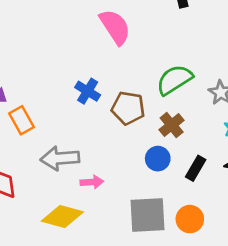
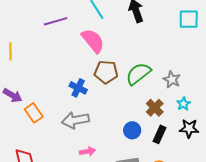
brown pentagon: (128, 108) -> (106, 72), moved
brown cross: (172, 125) -> (155, 108), moved
gray arrow: (60, 158) -> (75, 120), moved

